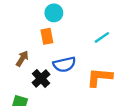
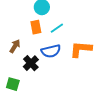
cyan line: (102, 37) -> (57, 28), moved
orange L-shape: (100, 77) -> (81, 49), moved

